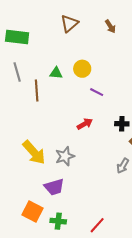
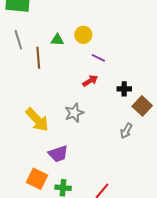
red arrow: (85, 124) -> (90, 81), moved
gray star: (65, 156) -> (74, 113), moved

